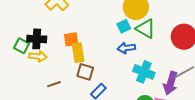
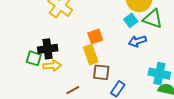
orange square: (71, 39) -> (95, 36), moved
cyan cross: (144, 72) -> (159, 74), moved

